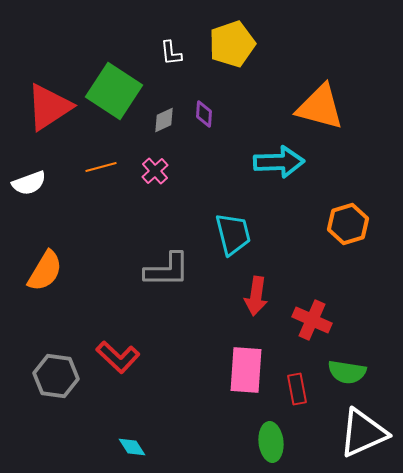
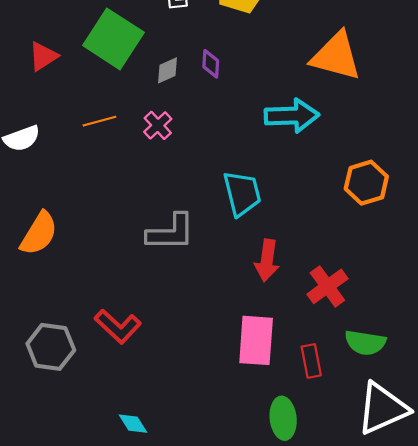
red triangle: (49, 107) -> (43, 56), size x0.6
red cross: (312, 320) -> (327, 286), turned 30

